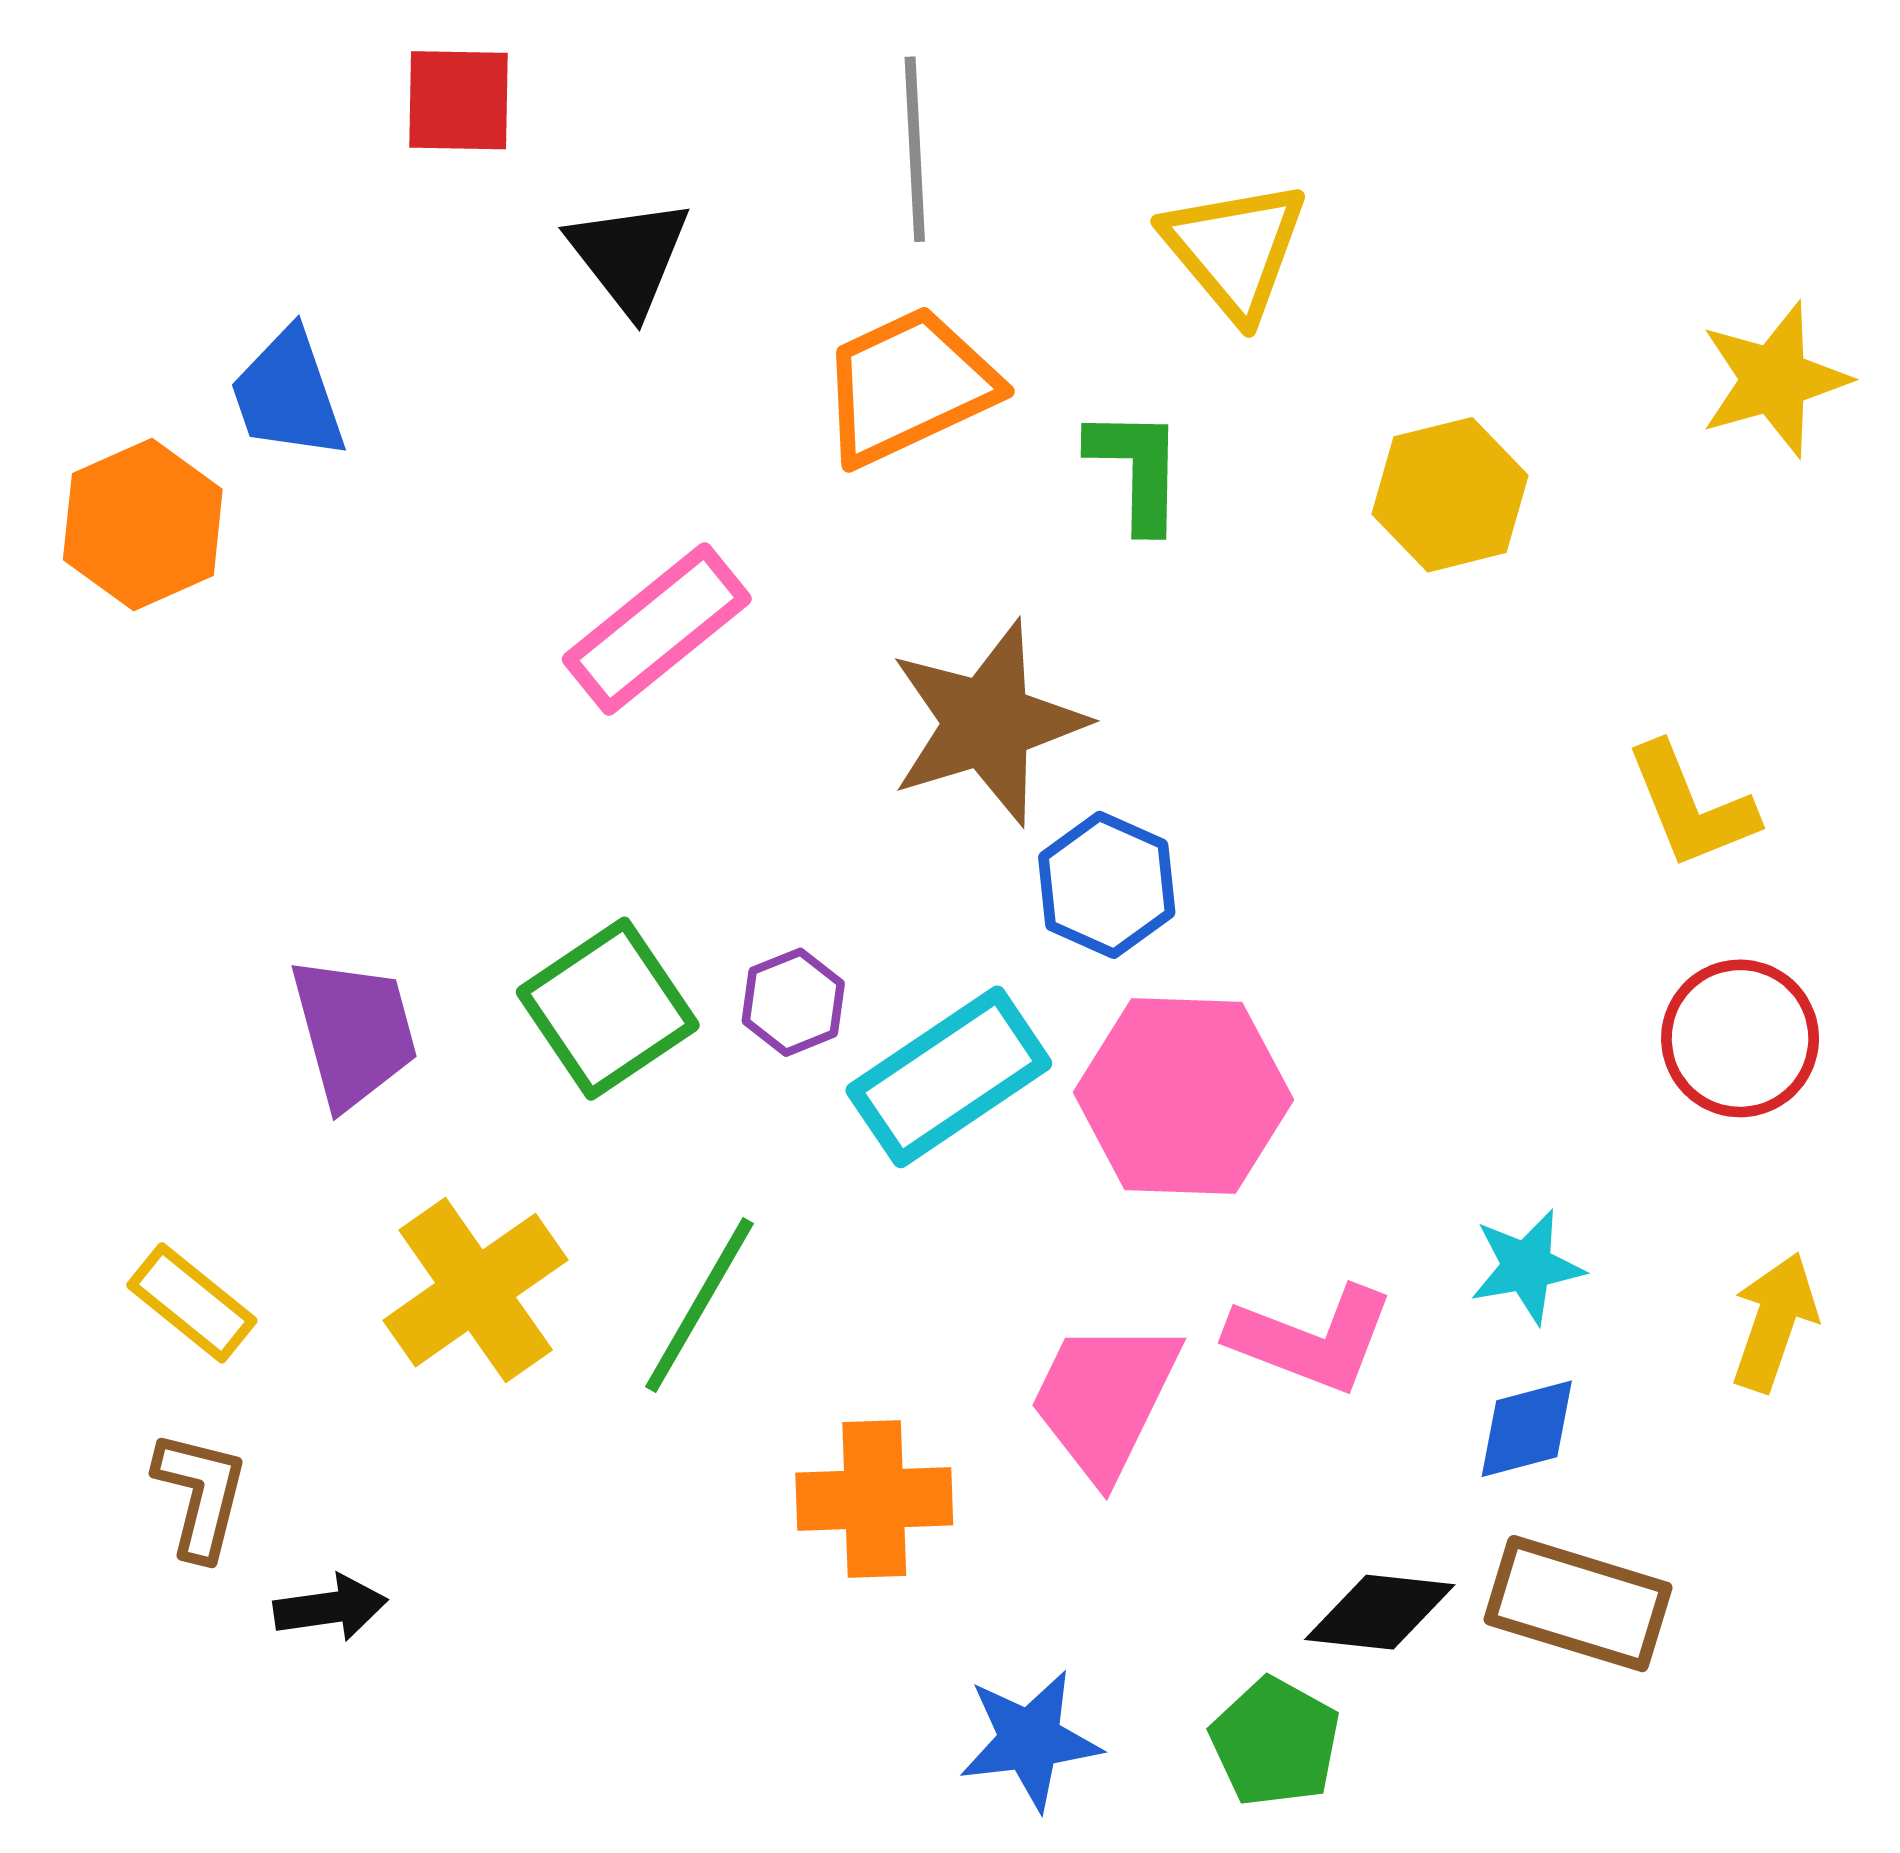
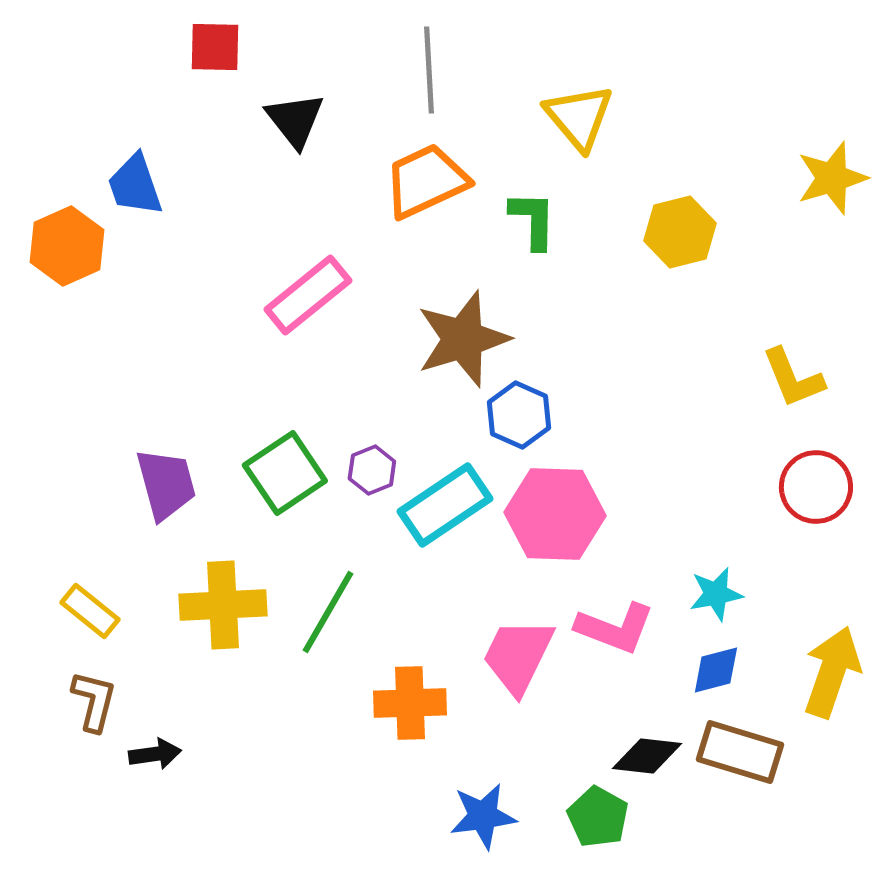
yellow cross: (476, 1290) -> (223, 605), turned 32
yellow arrow: (1774, 1322) -> (832, 672), moved, size x1.4

